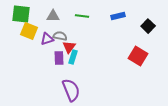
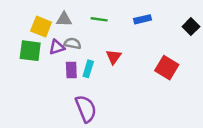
green square: (21, 14) -> (30, 51), moved
black square: (148, 26) -> (191, 27), moved
yellow square: (29, 31) -> (41, 27), moved
red triangle: (69, 47) -> (114, 57), moved

